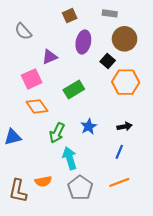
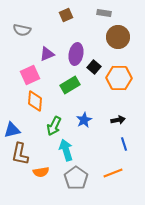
gray semicircle: (23, 31) -> (22, 30), turned -36
purple ellipse: (83, 42) -> (76, 54), moved
black square: (108, 61) -> (94, 67), moved
orange diamond: (37, 106) -> (35, 101), turned 40
blue line: (119, 152) -> (124, 144), moved, turned -40
brown L-shape: (18, 191) -> (20, 154), moved

